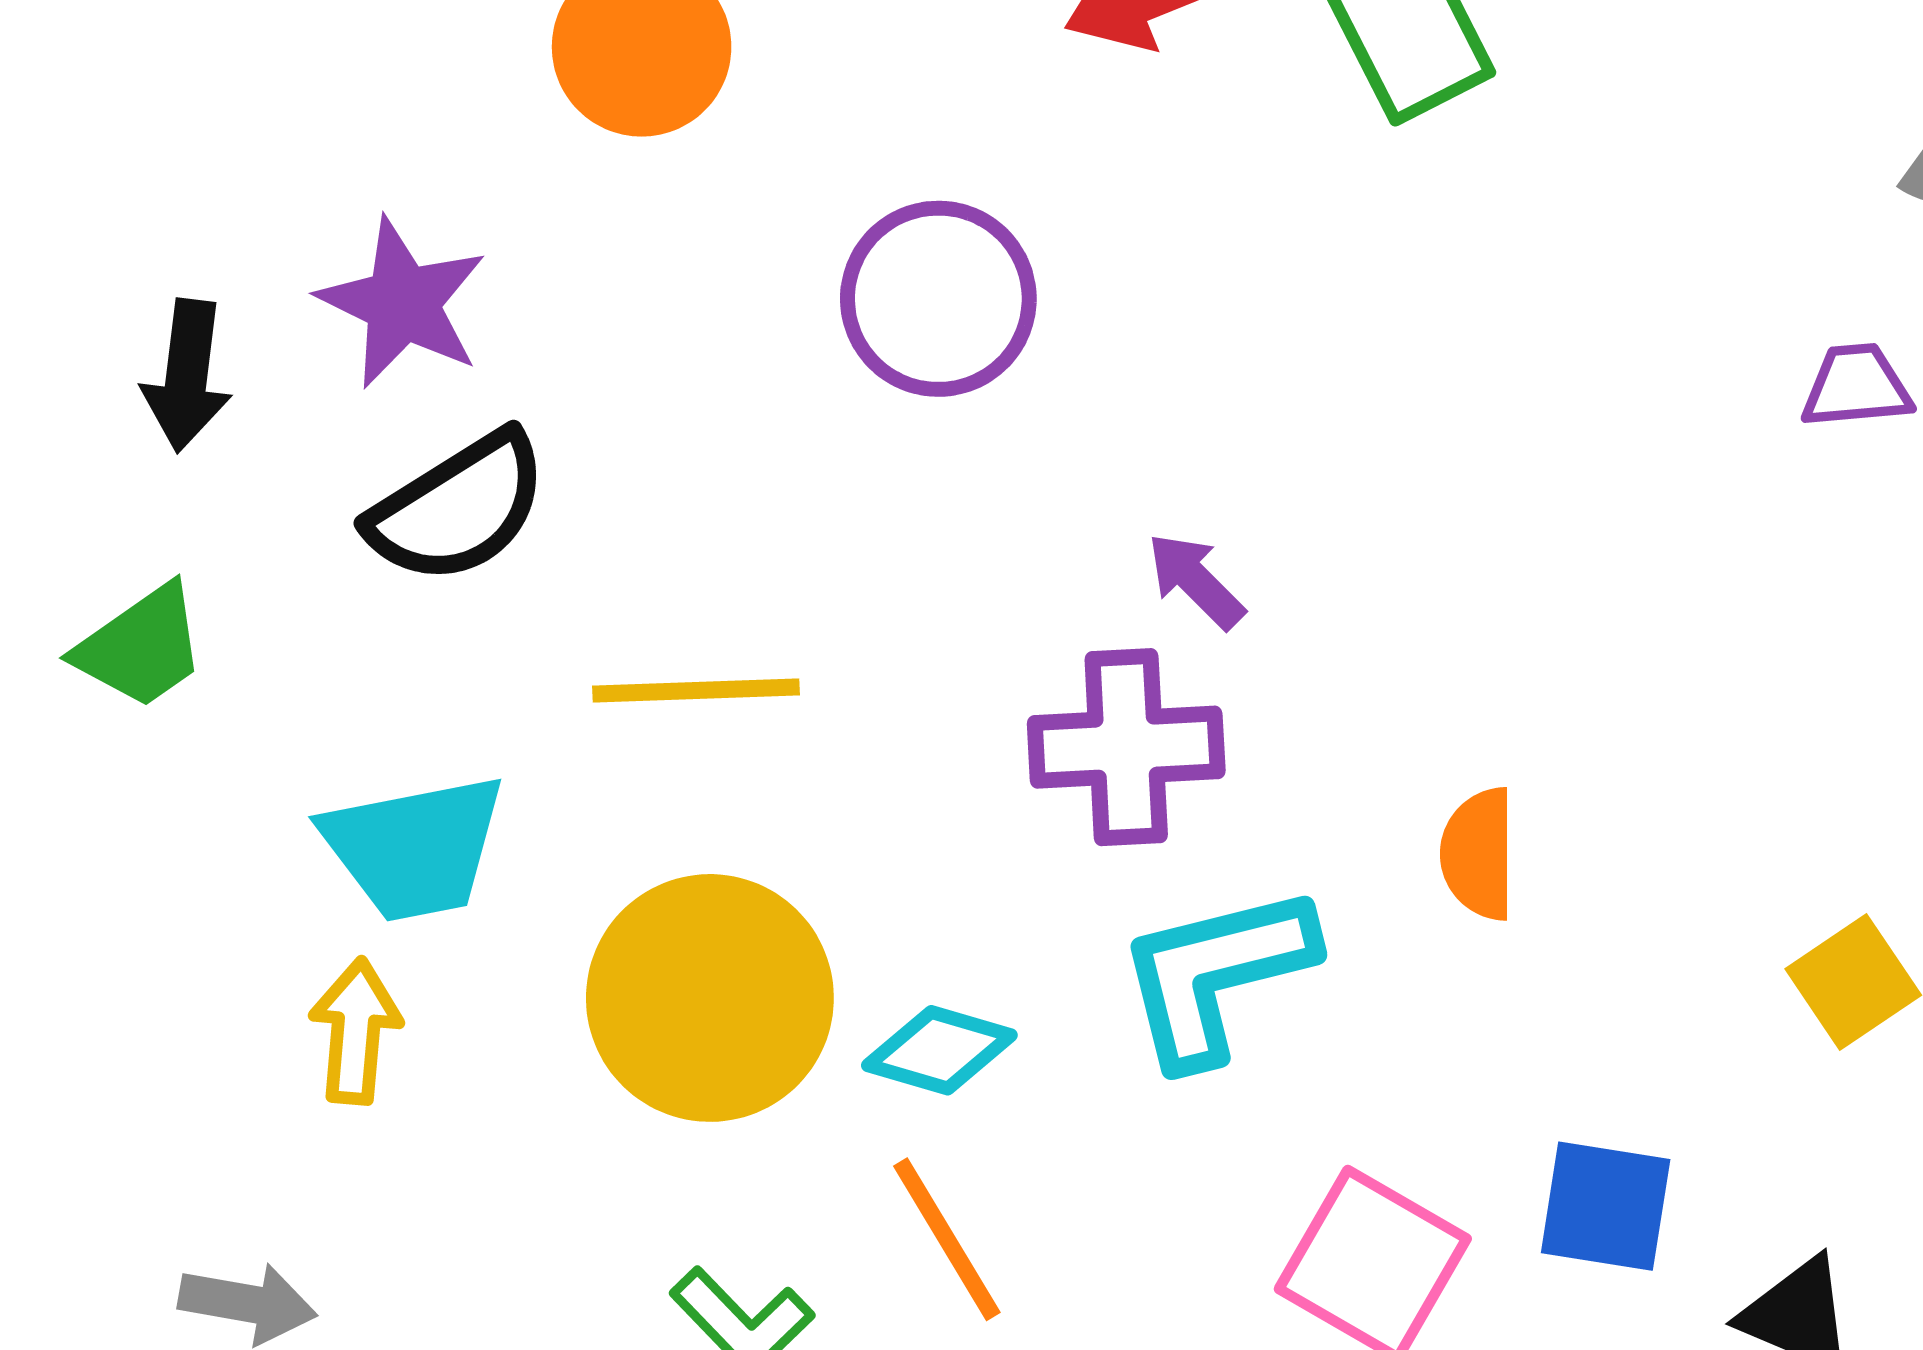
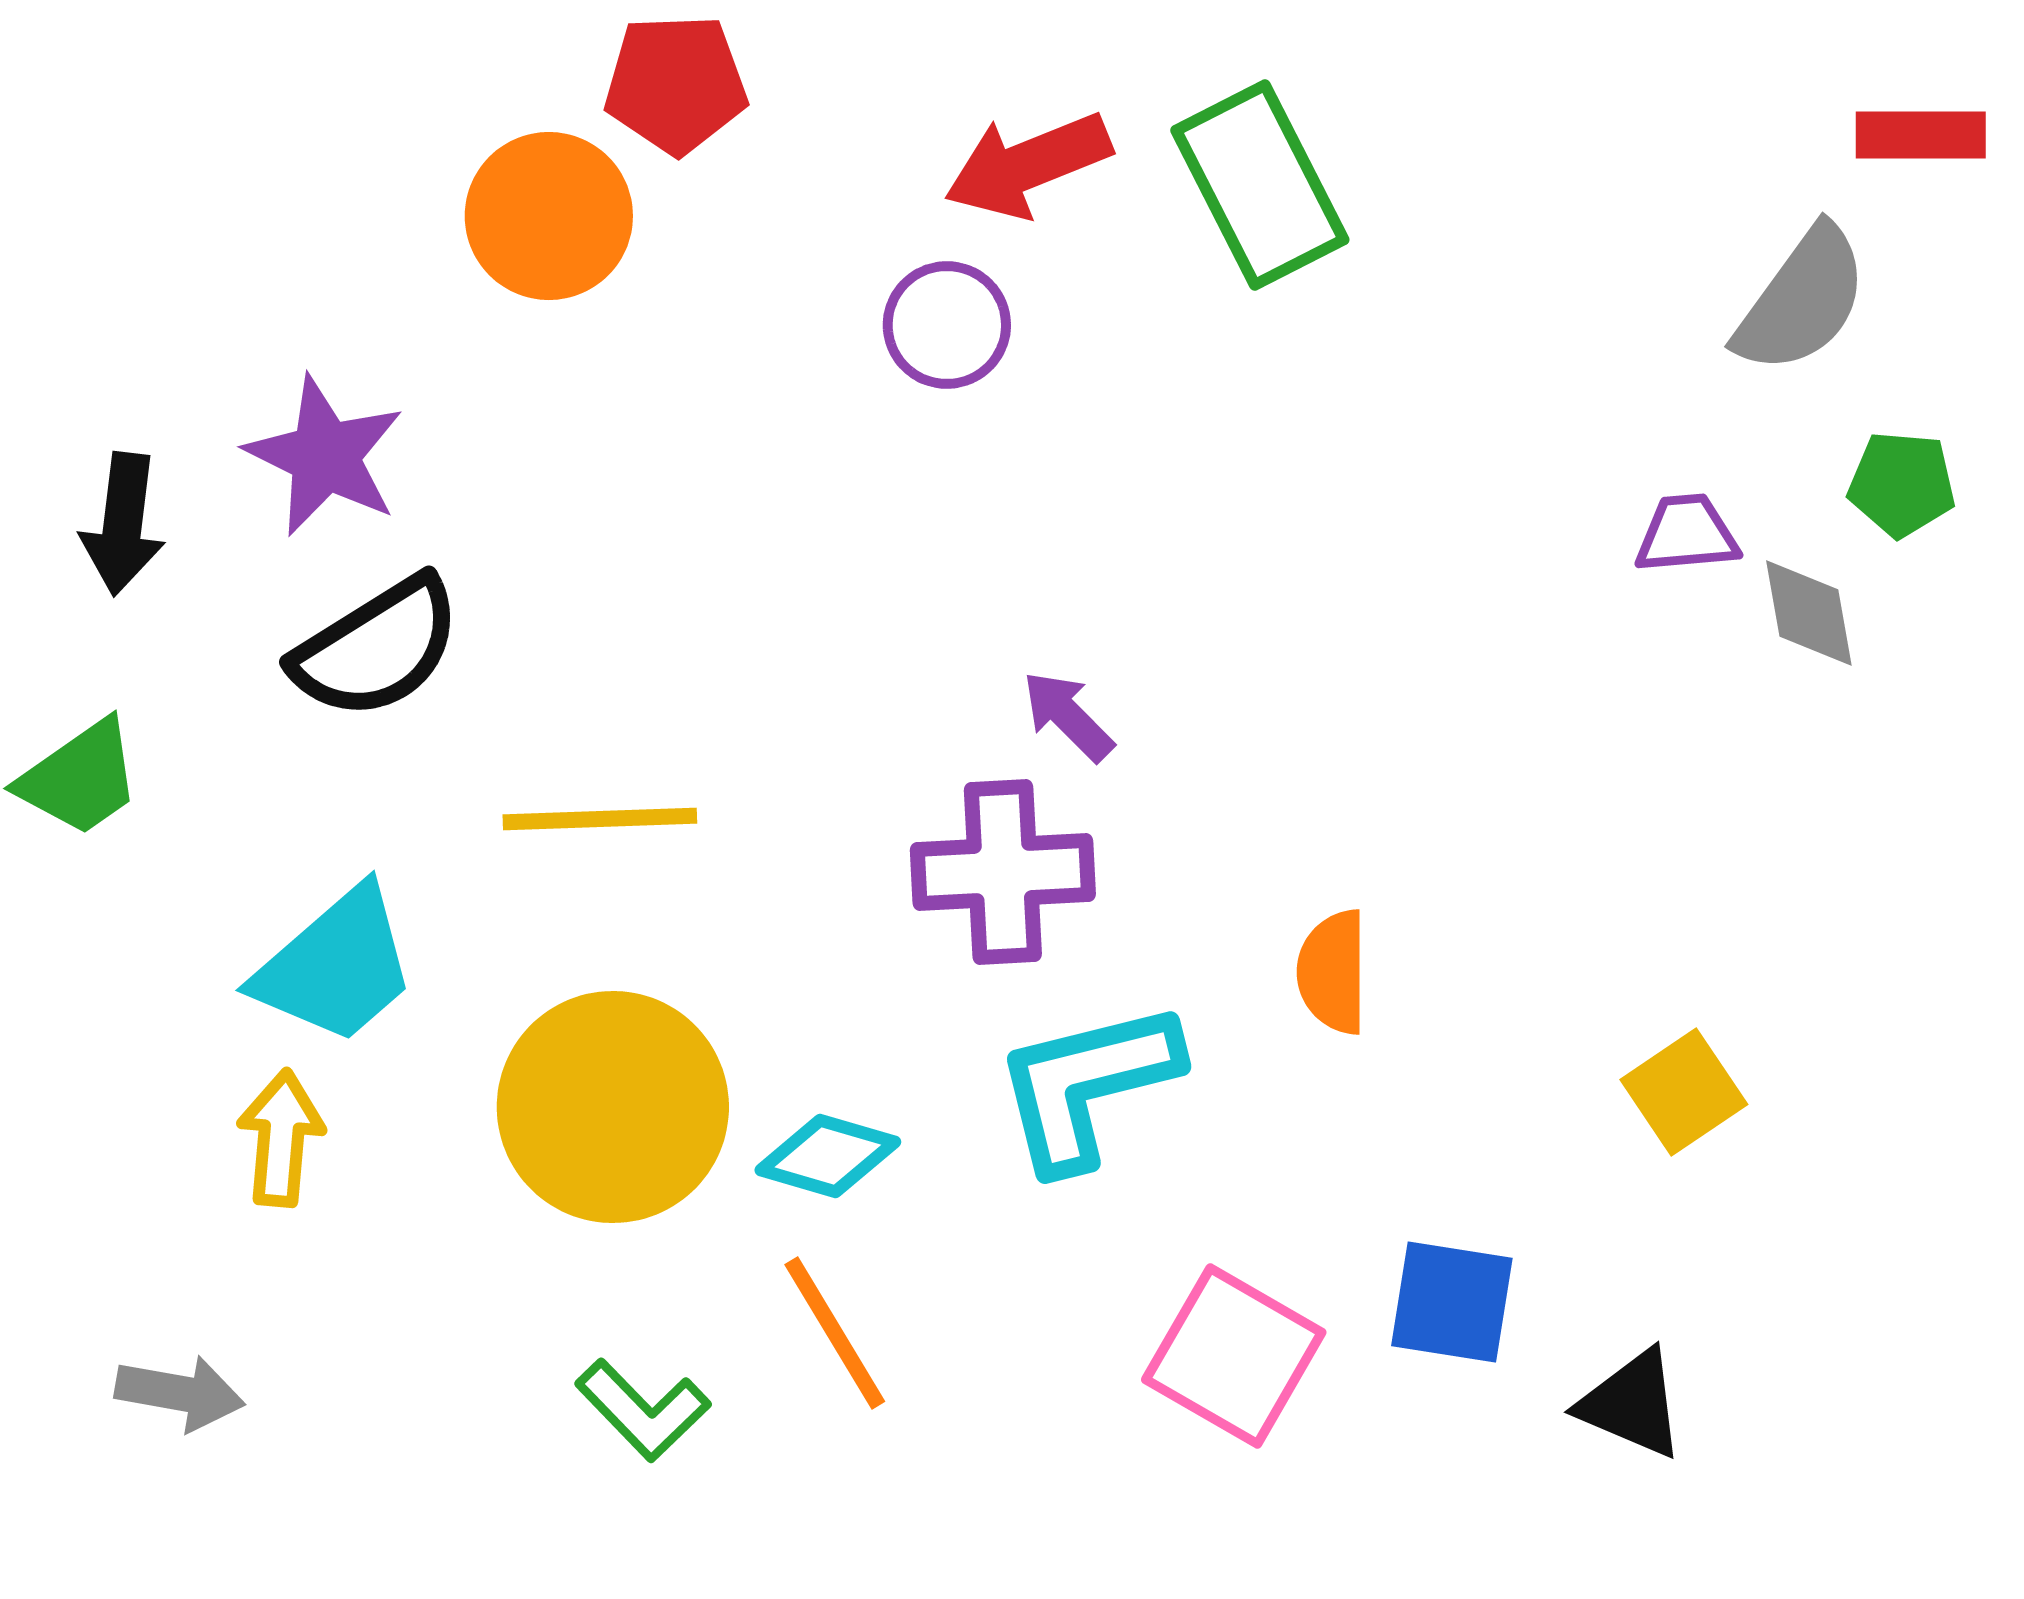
purple circle: (938, 299) -> (947, 325), moved, size x0.7
cyan trapezoid: (414, 847) -> (336, 966), turned -30

